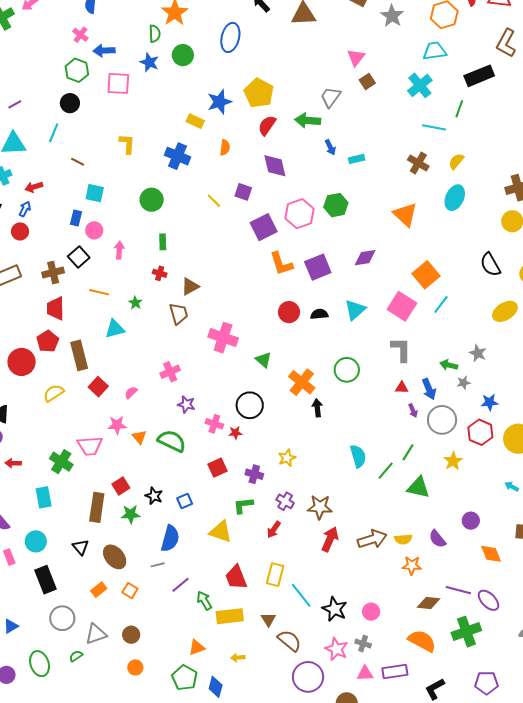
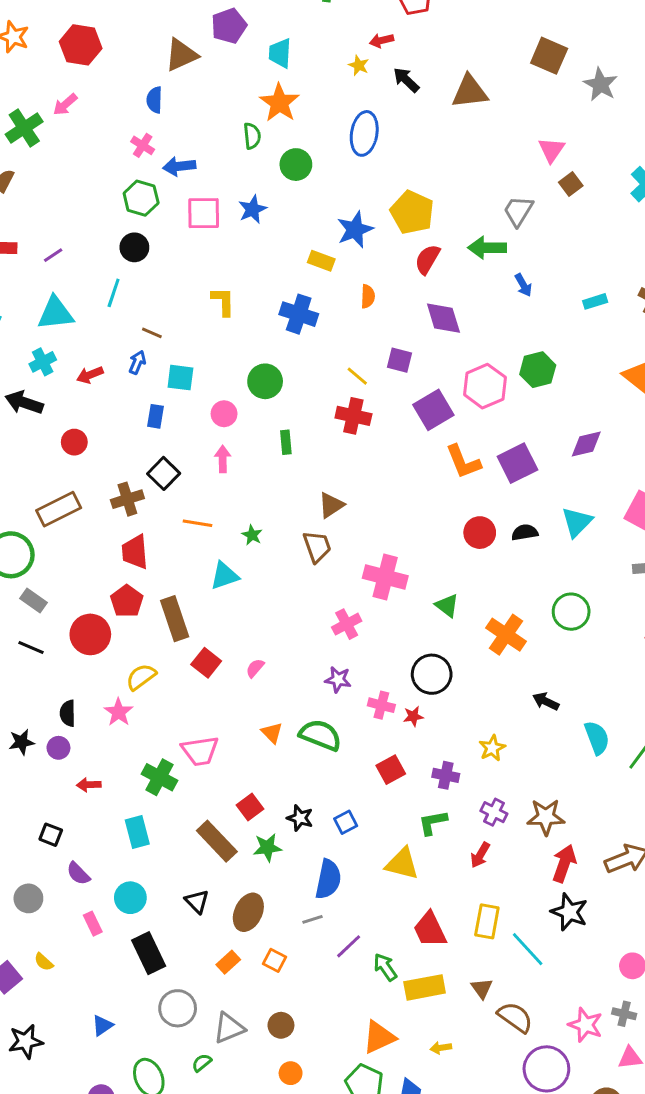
blue star: (149, 62) -> (252, 209), moved, turned 30
cyan rectangle: (357, 159) -> (595, 301), moved
blue arrow: (25, 209) -> (137, 362), moved
pink circle: (94, 230) -> (224, 414), moved
red cross: (160, 273) -> (353, 416), moved, size x1.6
pink cross: (170, 372) -> (347, 624), moved
black arrow: (317, 408) -> (546, 701), moved, turned -54
pink star: (117, 425) -> (118, 712), moved, turned -30
brown rectangle: (97, 507) -> (217, 841), turned -48
brown ellipse: (115, 557) -> (248, 912), turned 70
black star: (335, 609) -> (569, 912), moved
orange triangle: (197, 647) -> (379, 1037), size x1.4

